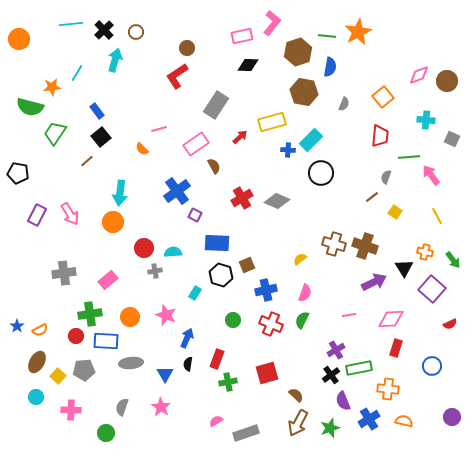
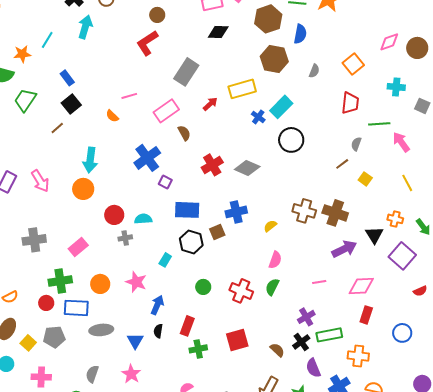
blue cross: (288, 150) -> (258, 117), turned 32
blue cross: (266, 290) -> (236, 212), moved
brown semicircle: (296, 395) -> (277, 350), moved

